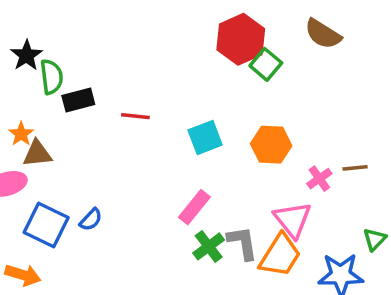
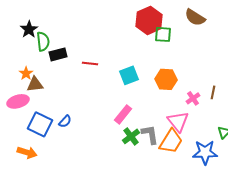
green square: (266, 64) -> (163, 34), turned -36
brown line: (355, 168) -> (213, 92), turned -72

